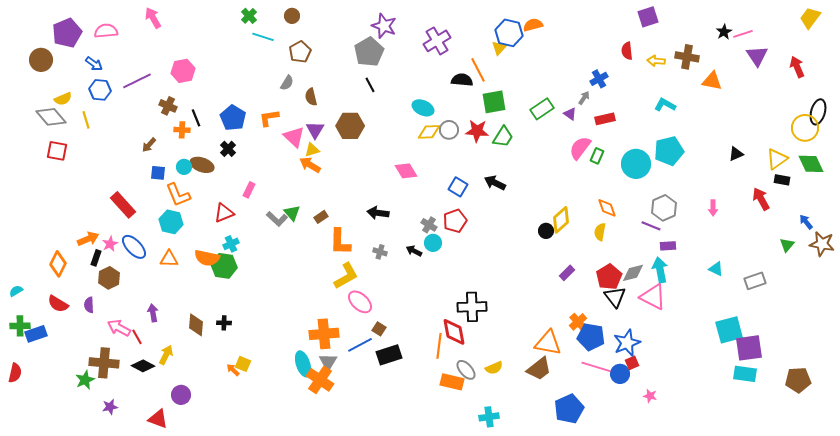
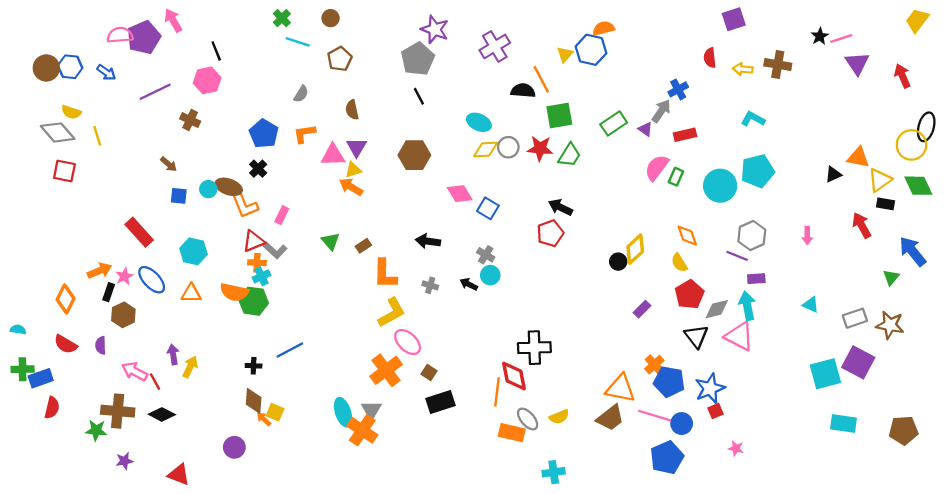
purple pentagon: (67, 33) -> (144, 37), moved
blue hexagon: (509, 33) -> (591, 50), moved
orange triangle: (712, 81) -> (858, 157), moved
gray semicircle: (287, 83) -> (301, 94), moved
blue hexagon: (100, 90) -> (70, 67), moved
gray arrow: (584, 98) -> (661, 111), size x1.5
yellow semicircle: (63, 99) -> (71, 112), turned 42
black line: (196, 118) -> (216, 51), moved
brown hexagon: (350, 126) -> (414, 155), moved
orange cross: (182, 130) -> (257, 263), moved
pink triangle: (294, 137) -> (333, 155), turned -45
brown arrow: (149, 145) -> (169, 164), turned -91
blue square: (458, 187) -> (488, 208), moved
orange L-shape: (178, 195) -> (244, 205), moved
gray L-shape: (277, 219) -> (275, 250), moved
red pentagon: (455, 221) -> (550, 233), moved
blue arrow: (806, 222) -> (913, 251), size x1.8
yellow semicircle: (600, 232) -> (679, 263), turned -42
brown star: (822, 244) -> (890, 325), moved
red pentagon: (609, 277) -> (690, 294), moved
cyan semicircle: (16, 291) -> (18, 330), turned 40
brown diamond: (196, 325) -> (254, 401), moved
orange cross: (324, 334) -> (386, 370), moved, turned -32
blue line: (360, 345) -> (290, 350), moved
purple square: (749, 348) -> (858, 362), moved, turned 36
yellow arrow: (166, 355) -> (190, 367), moved
pink line: (596, 367) -> (654, 416), moved
red semicircle: (15, 373) -> (52, 408), moved
blue circle: (620, 374) -> (682, 424), moved
green star: (85, 380) -> (96, 430), turned 30
purple circle: (181, 395) -> (234, 447), moved
blue pentagon: (569, 409) -> (667, 457), moved

